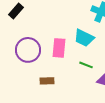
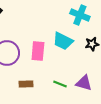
green line: (86, 65) -> (60, 84), moved

